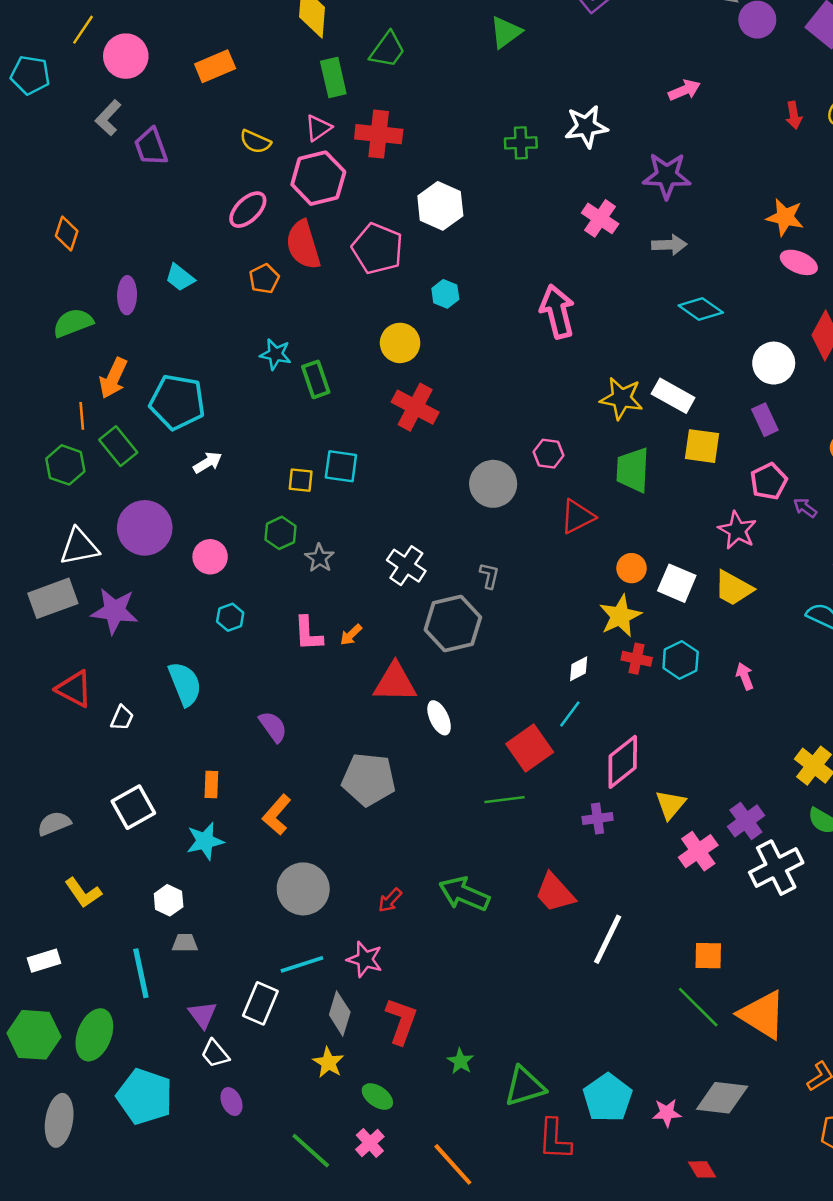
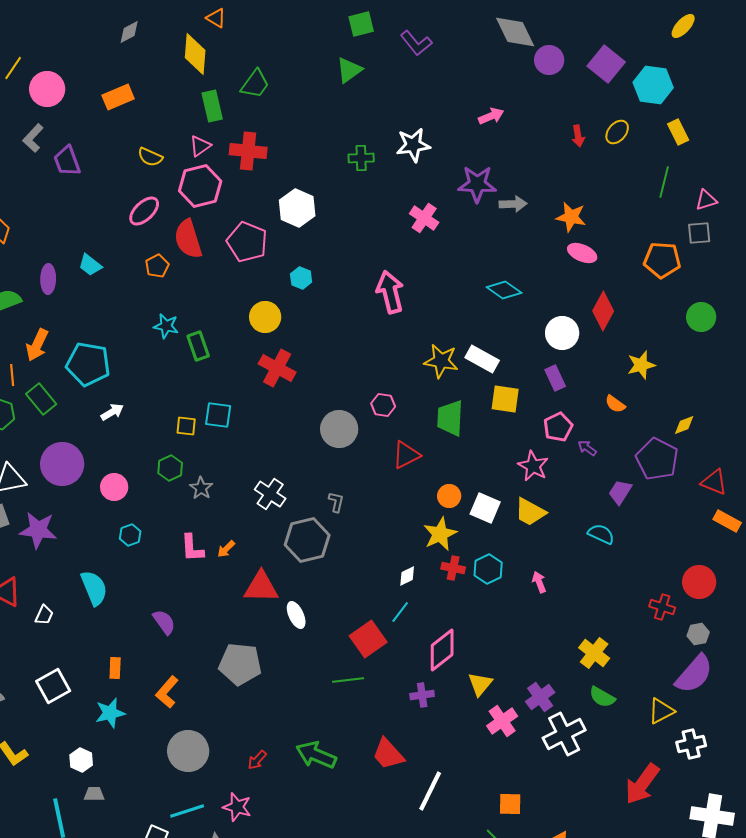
gray arrow: (669, 245) -> (513, 204), moved

